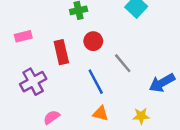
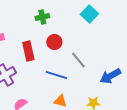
blue line: (96, 82) -> (56, 75), turned -45

